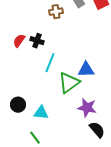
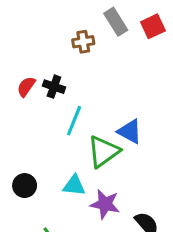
blue triangle: (86, 70) -> (130, 131), turned 30
purple star: (87, 108) -> (105, 204), moved
cyan triangle: (41, 113) -> (74, 186), moved

